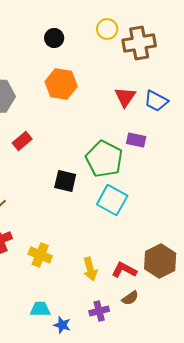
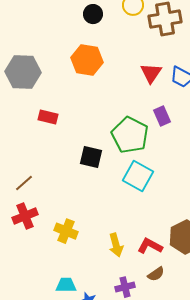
black circle: (54, 38) -> (93, 14), moved
purple rectangle: (136, 140) -> (162, 116), turned 54
red rectangle: (22, 141) -> (48, 117), turned 54

